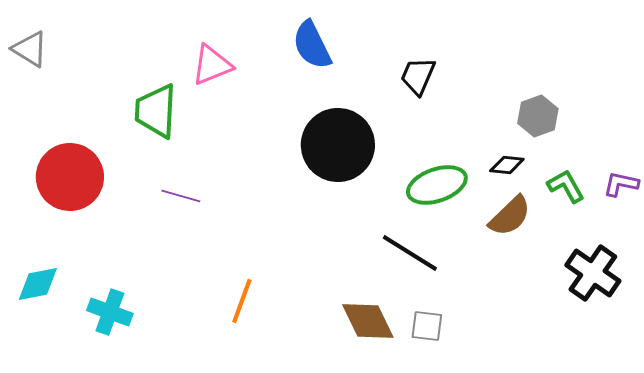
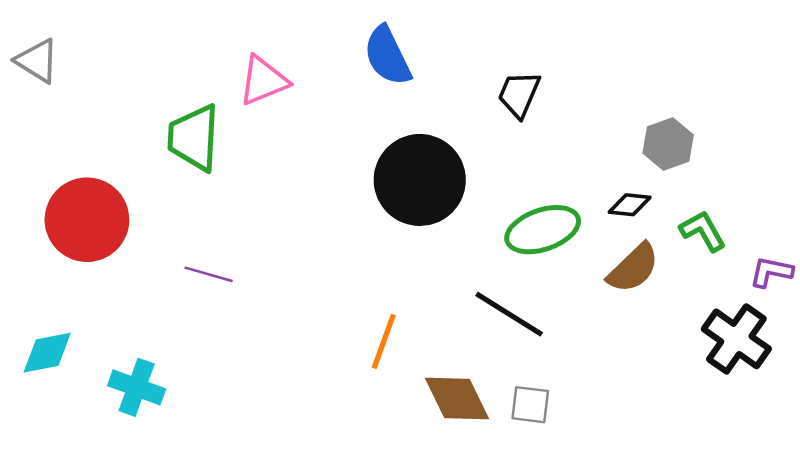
purple L-shape: (621, 184) -> (771, 272), moved
purple line: (181, 196) -> (209, 274), moved
orange line: (242, 301) -> (384, 341), moved

